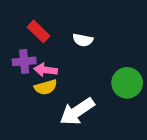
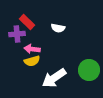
purple cross: (24, 61) -> (17, 34), moved
green circle: (127, 83) -> (89, 70), moved

